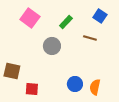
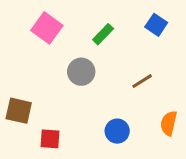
brown line: (90, 38) -> (142, 81), moved, turned -48
orange semicircle: (95, 87) -> (169, 123), moved

